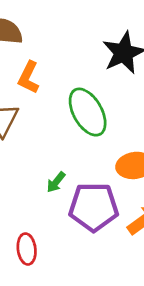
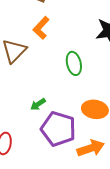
green ellipse: (88, 112) -> (74, 63), size x0.7

